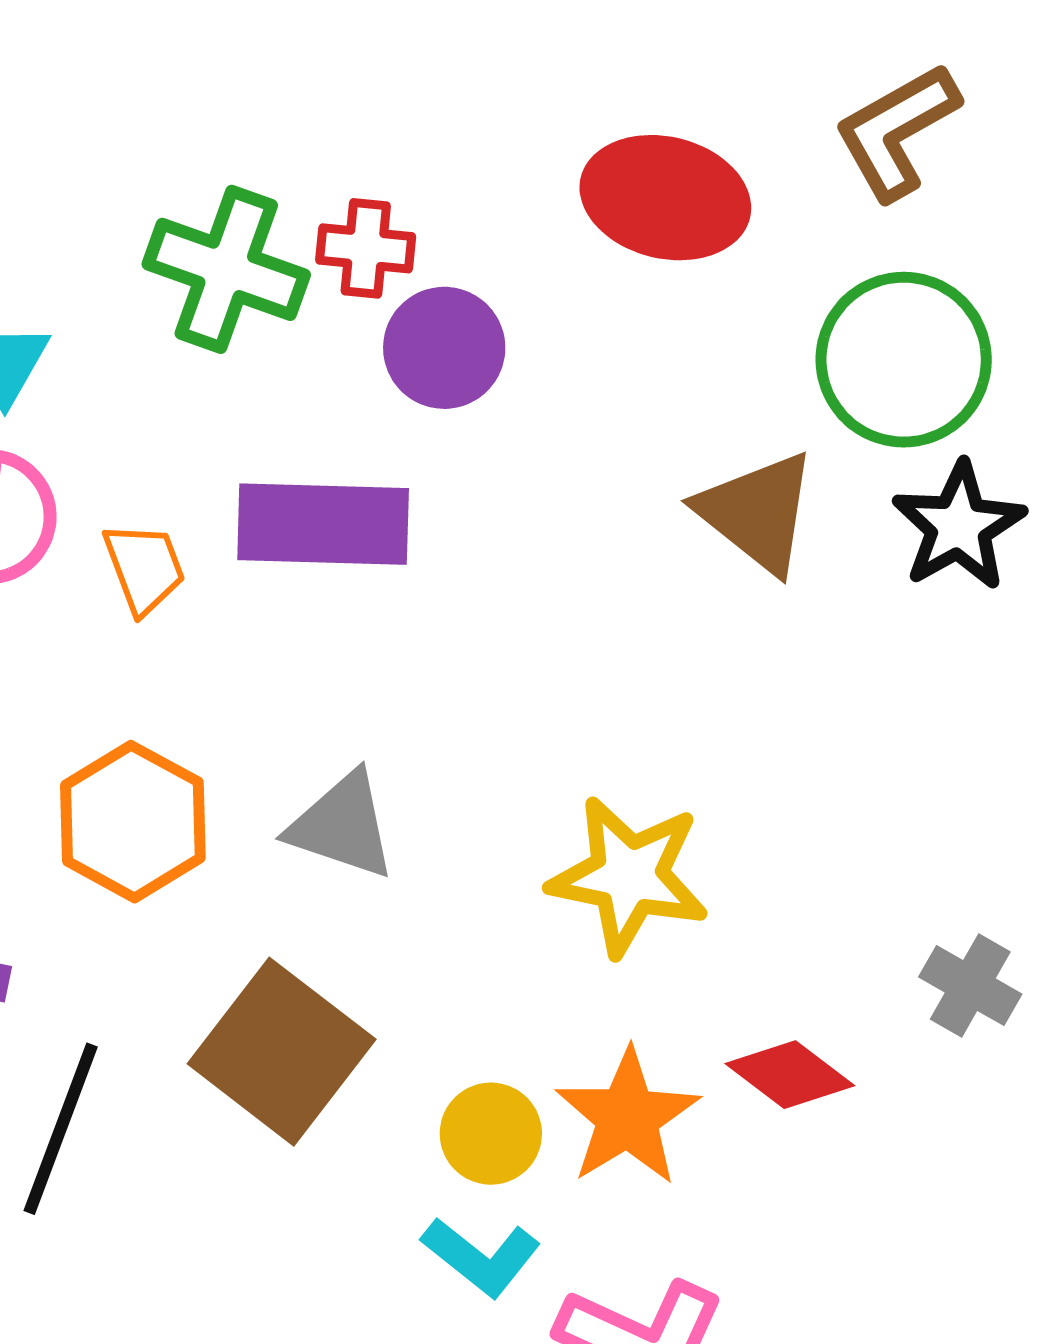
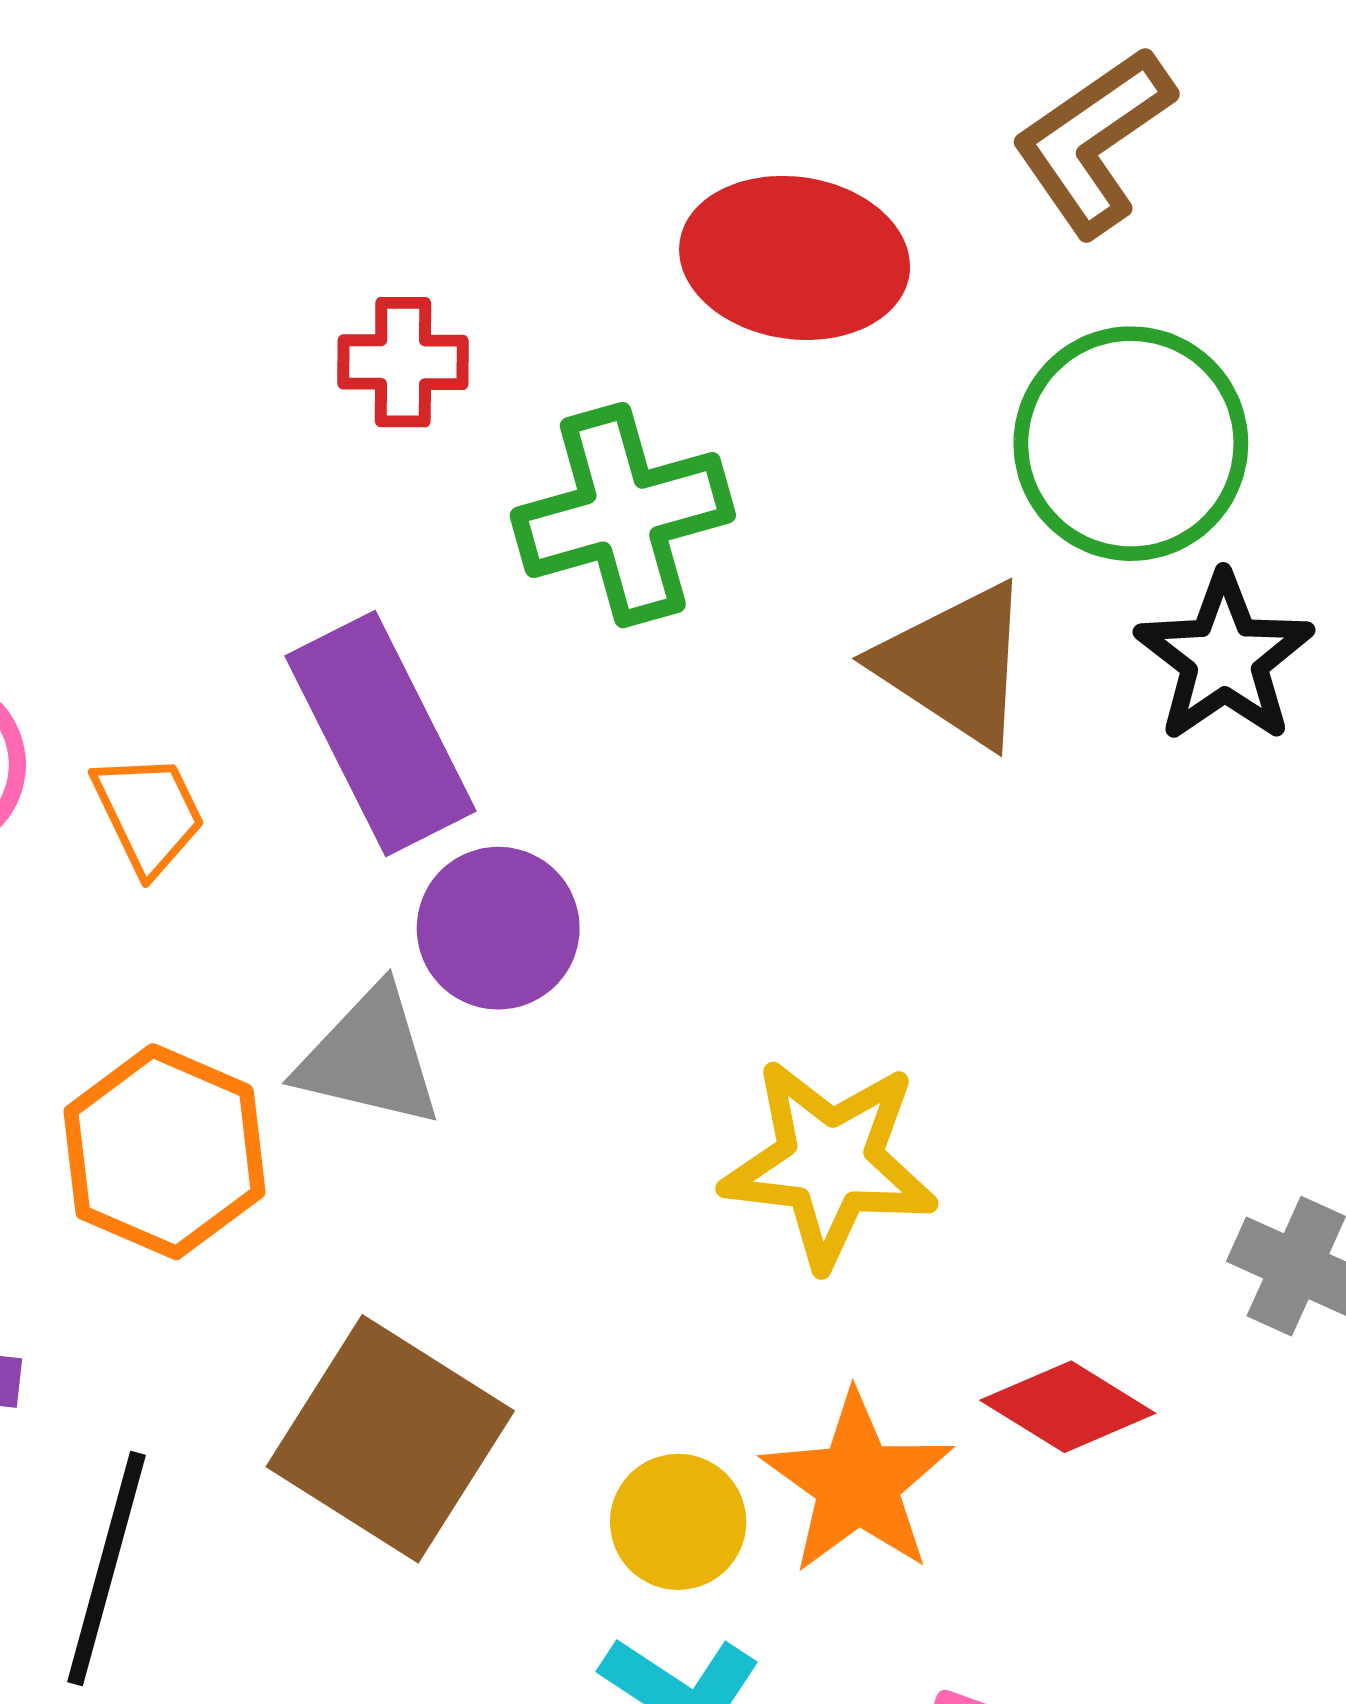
green cross: (226, 269) -> (623, 515), moved, turned -30
purple circle: (444, 348) -> (498, 928), moved
purple rectangle: (323, 524) -> (380, 733), turned 67
gray triangle: (342, 826) -> (369, 1058), moved

